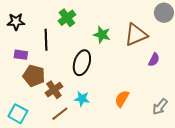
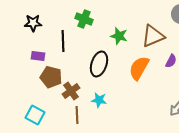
green cross: (67, 18) -> (84, 19), turned -30
orange semicircle: (122, 99) -> (139, 68), moved, size x1.4
brown line: (60, 114) -> (77, 115), turned -54

